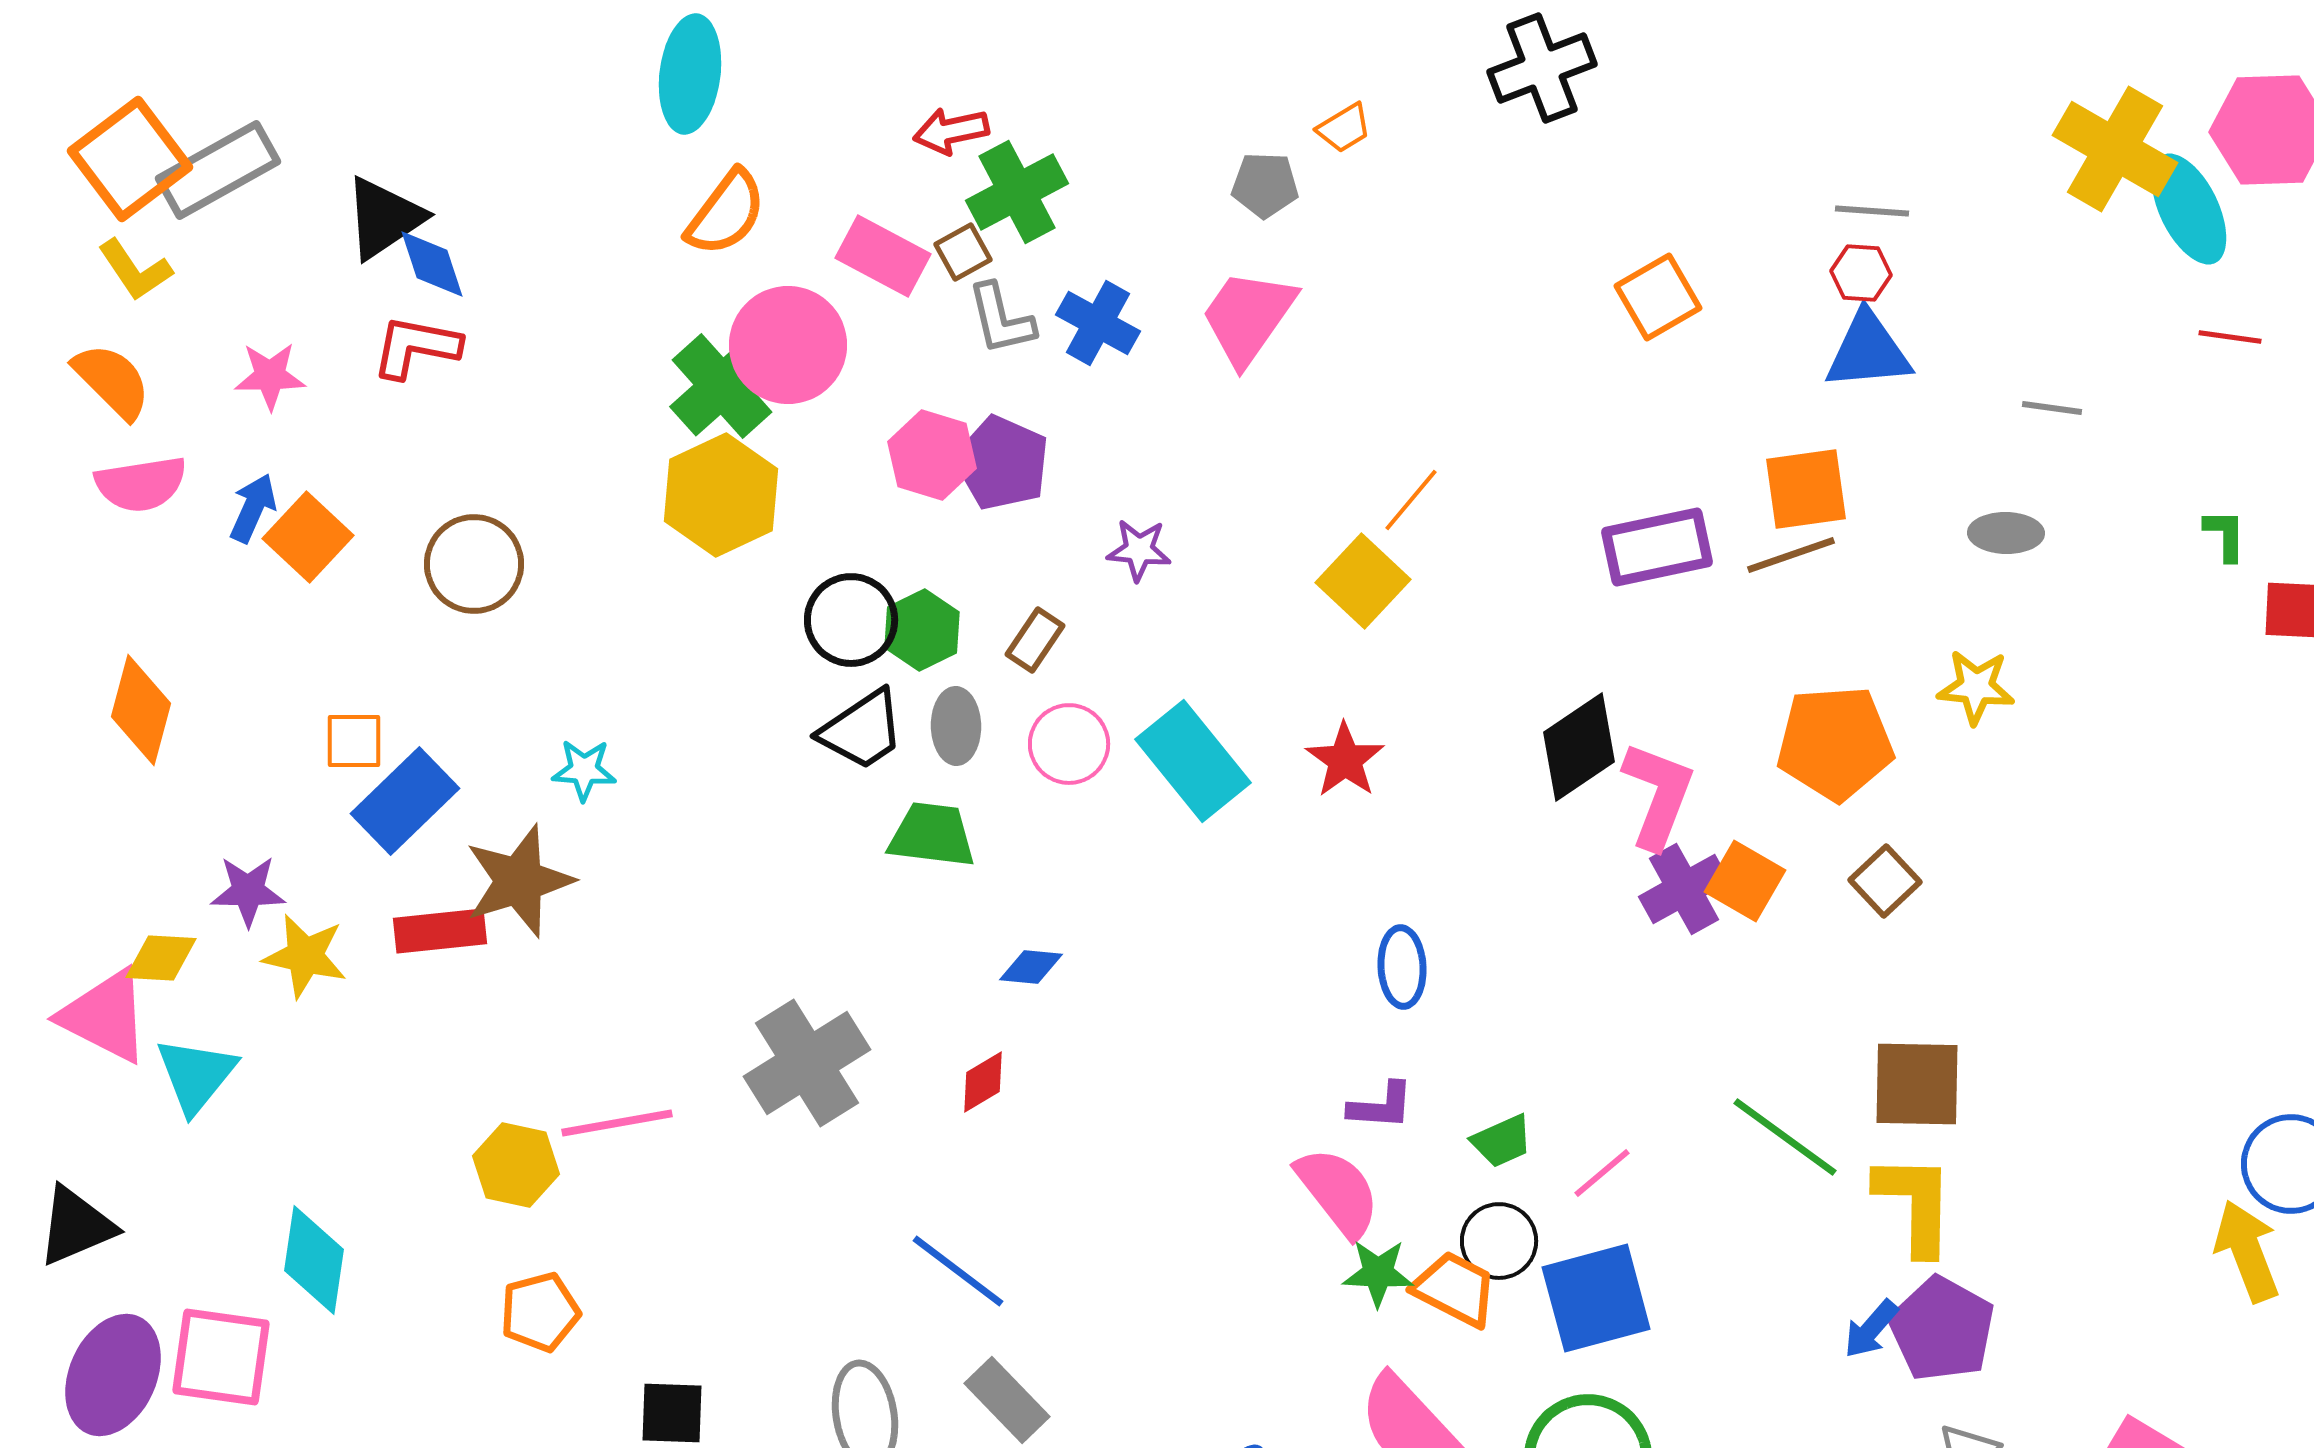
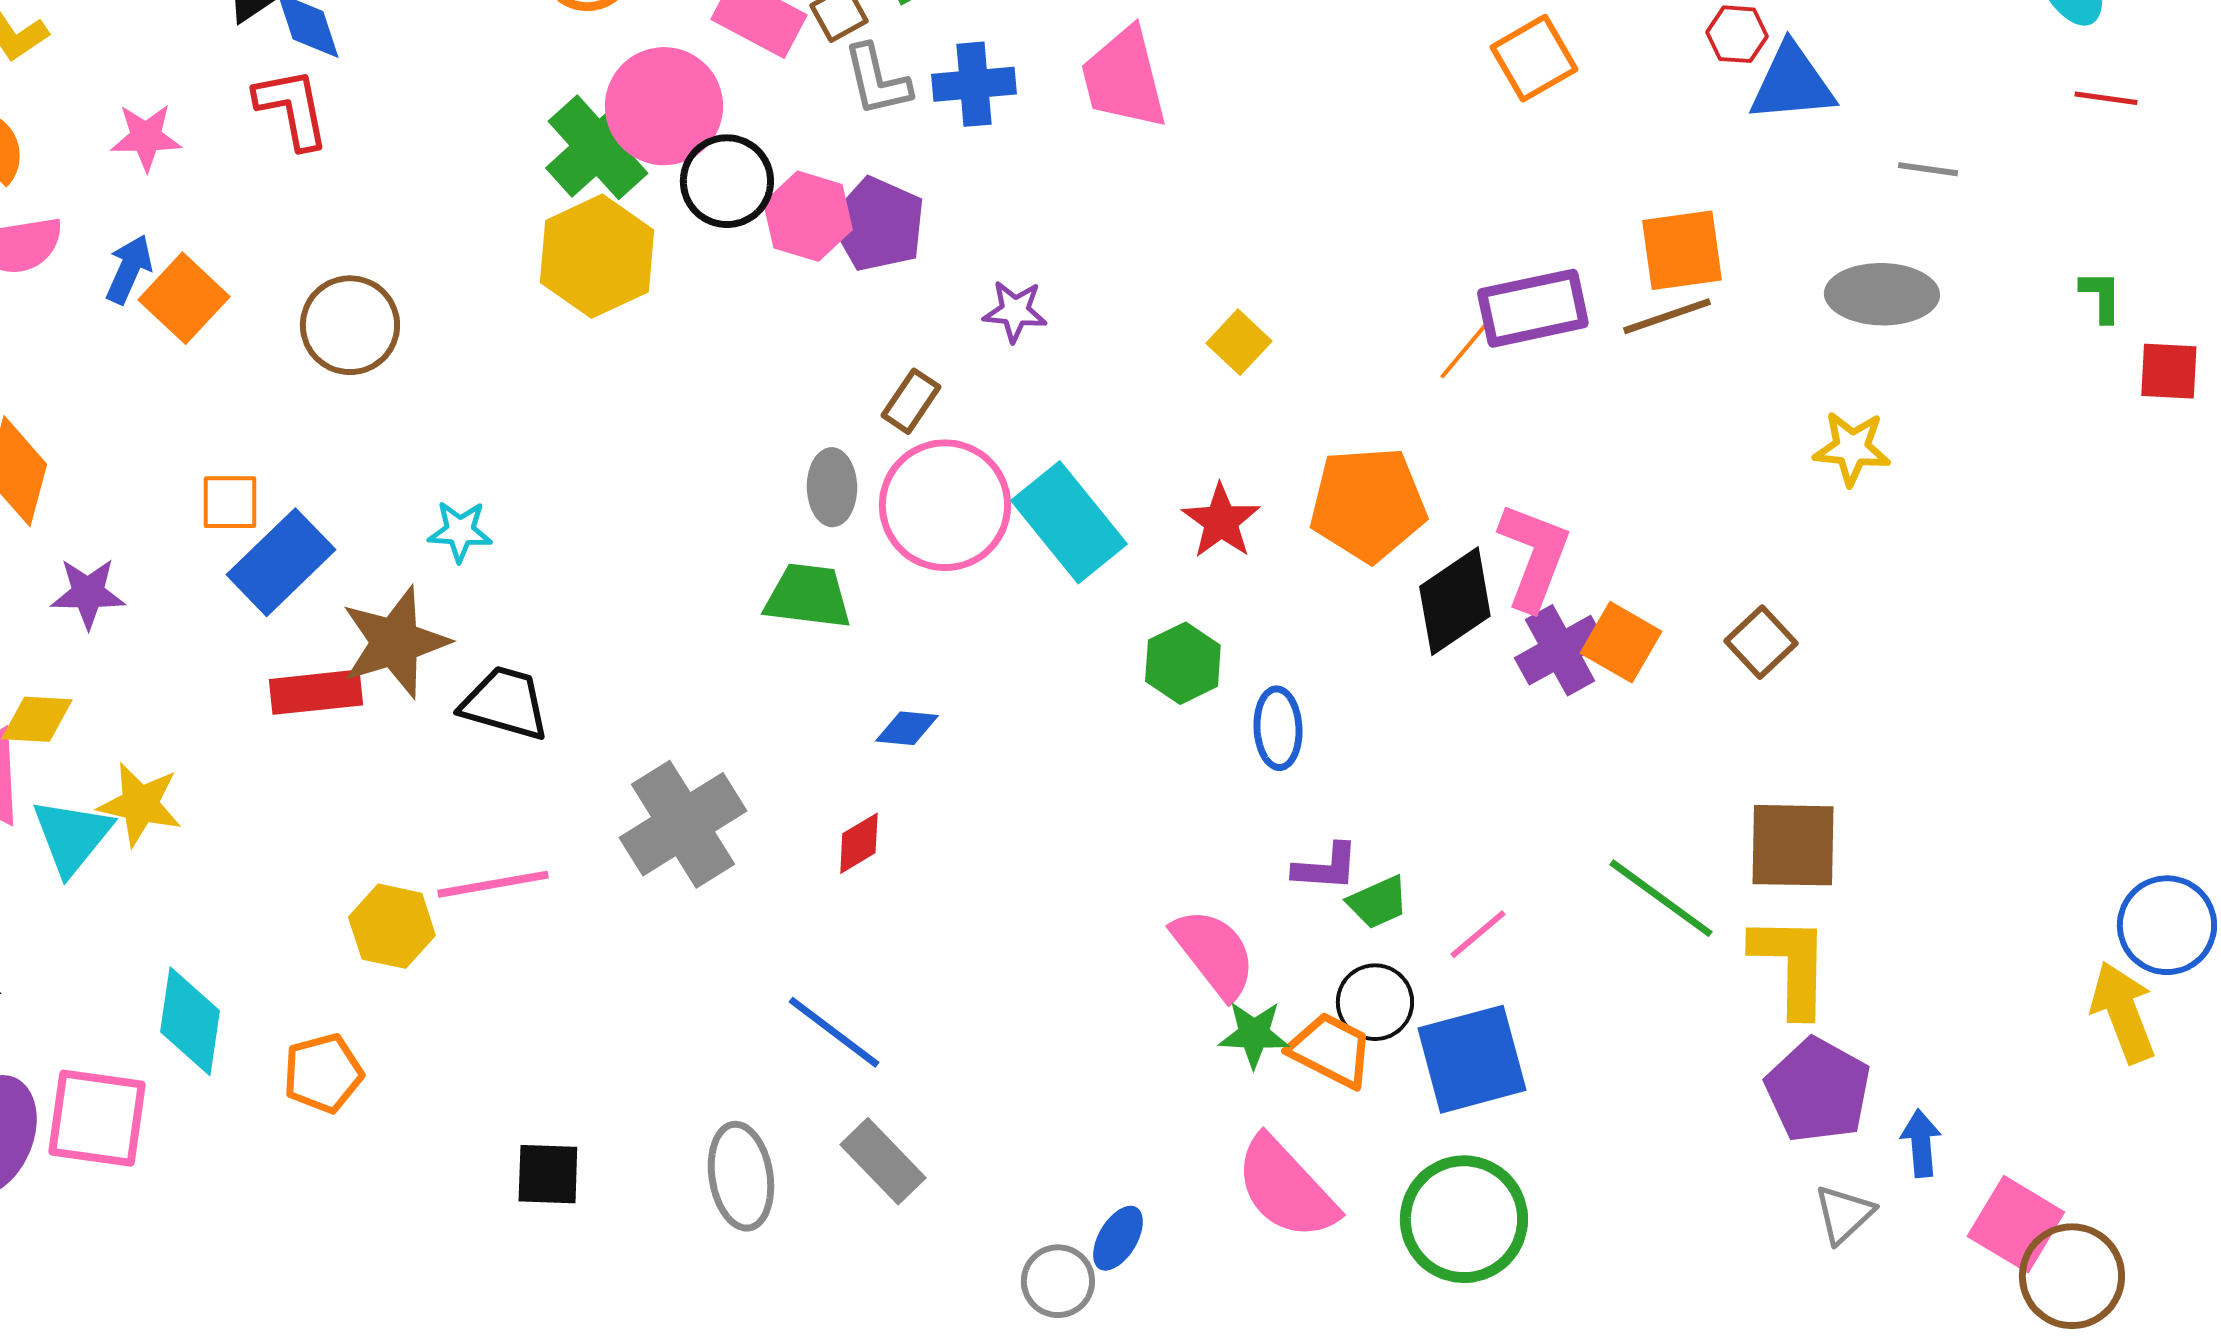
pink trapezoid: (1248, 317) -> (1124, 78), turned -49
blue cross: (1098, 323) -> (974, 84), turned -34
red L-shape: (416, 347) -> (292, 108), turned 68
blue triangle: (1868, 351) -> (1792, 83), moved
orange line: (1411, 500) -> (1466, 348), moved
gray ellipse: (2006, 533) -> (1882, 294), size x1.5
yellow square: (1363, 581) -> (1239, 342), size x0.7
black circle: (851, 620) -> (727, 181), moved
green hexagon: (922, 630) -> (1183, 663), moved
black trapezoid: (862, 730) -> (505, 703), moved, turned -130
orange pentagon: (1835, 743) -> (1368, 504), moved
pink circle: (1069, 744) -> (945, 505), size x1.6
black diamond: (1579, 747) -> (1455, 601), moved
purple star: (248, 891) -> (88, 593), moved
yellow star: (305, 956) -> (140, 804), moved
purple L-shape: (1381, 1106) -> (1326, 867), moved
orange pentagon: (540, 1312) -> (323, 1073), moved
blue arrow: (1871, 1329) -> (1921, 1143), moved, turned 134

